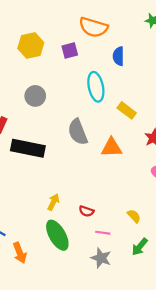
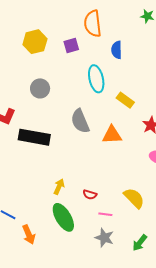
orange semicircle: (93, 27) -> (93, 24), turned 68
yellow semicircle: (134, 216) -> (134, 198), size x1.6
green arrow: (140, 247) -> (140, 243), moved

